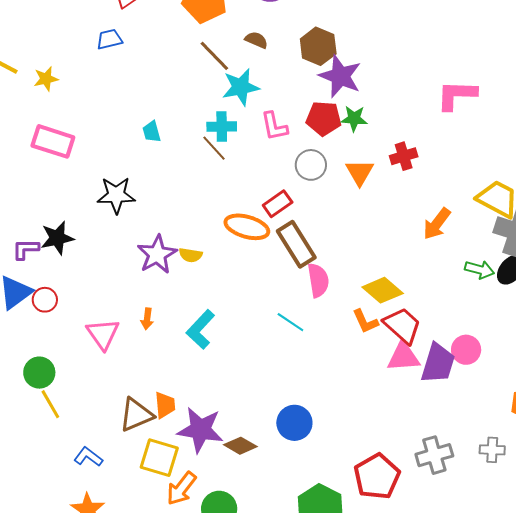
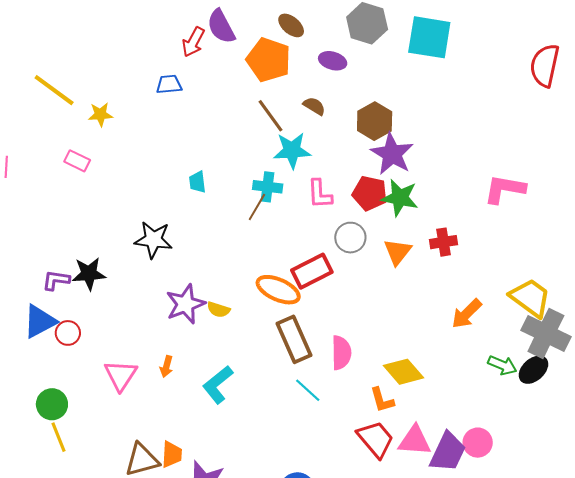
green star: (354, 119) -> (400, 198), size x1.4
pink rectangle: (53, 141) -> (77, 161), moved, size x0.6
brown line: (214, 148) -> (257, 207), turned 64
red rectangle: (278, 204) -> (312, 271), size x1.4
brown rectangle: (296, 244) -> (294, 339), moved
red trapezoid: (402, 325) -> (376, 439), moved

